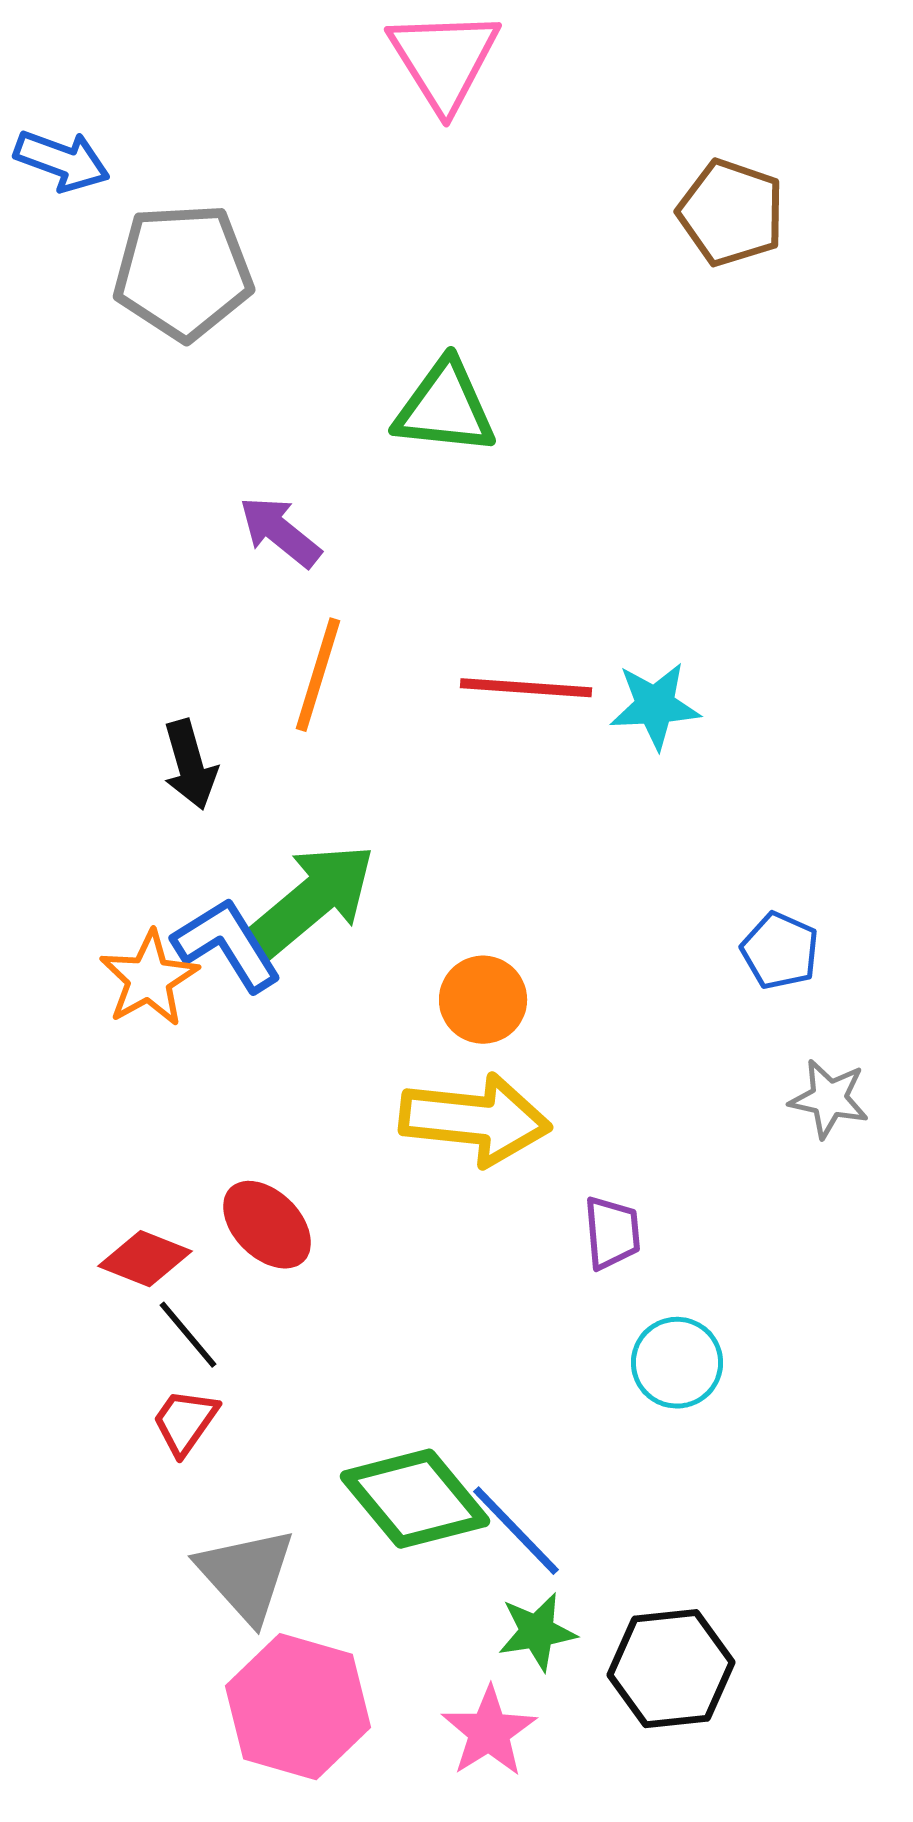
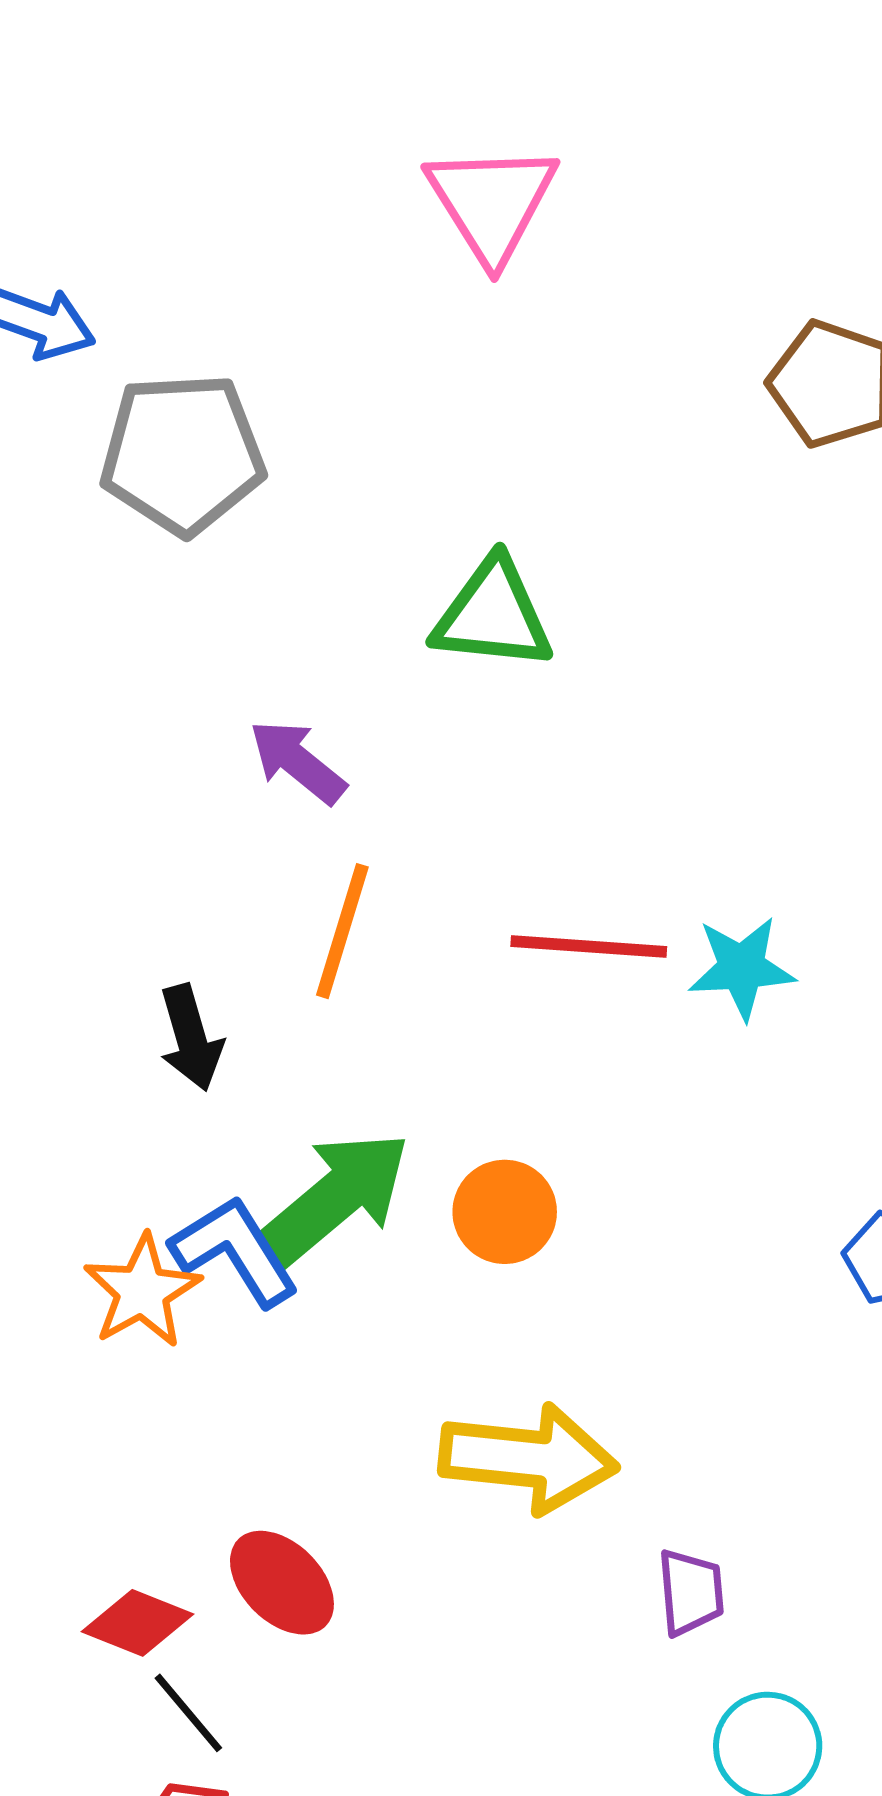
orange circle: (483, 1000) -> (505, 1212), moved

